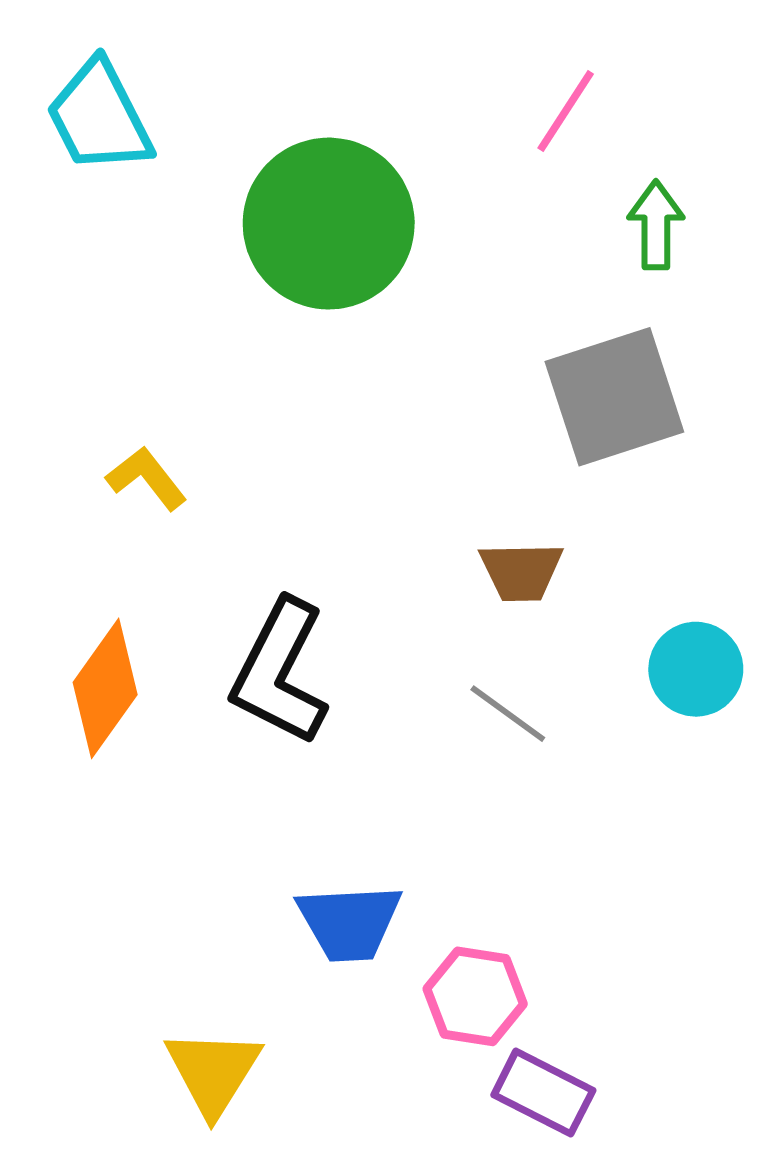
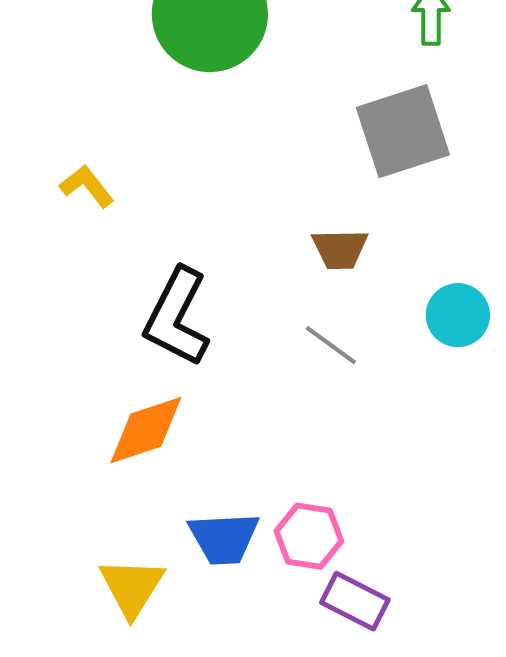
orange diamond: (105, 688) -> (146, 430), moved, turned 36
blue trapezoid: (349, 922) -> (224, 538), moved

